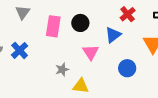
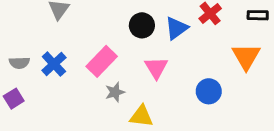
pink rectangle: (53, 26) -> (102, 61), moved, turned 35
blue triangle: (113, 35) -> (176, 28), moved

